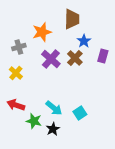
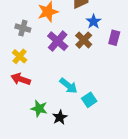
gray cross: (19, 47) -> (23, 28), turned 32
red arrow: (16, 105) -> (21, 79), moved
cyan arrow: (54, 108) -> (69, 86), moved

